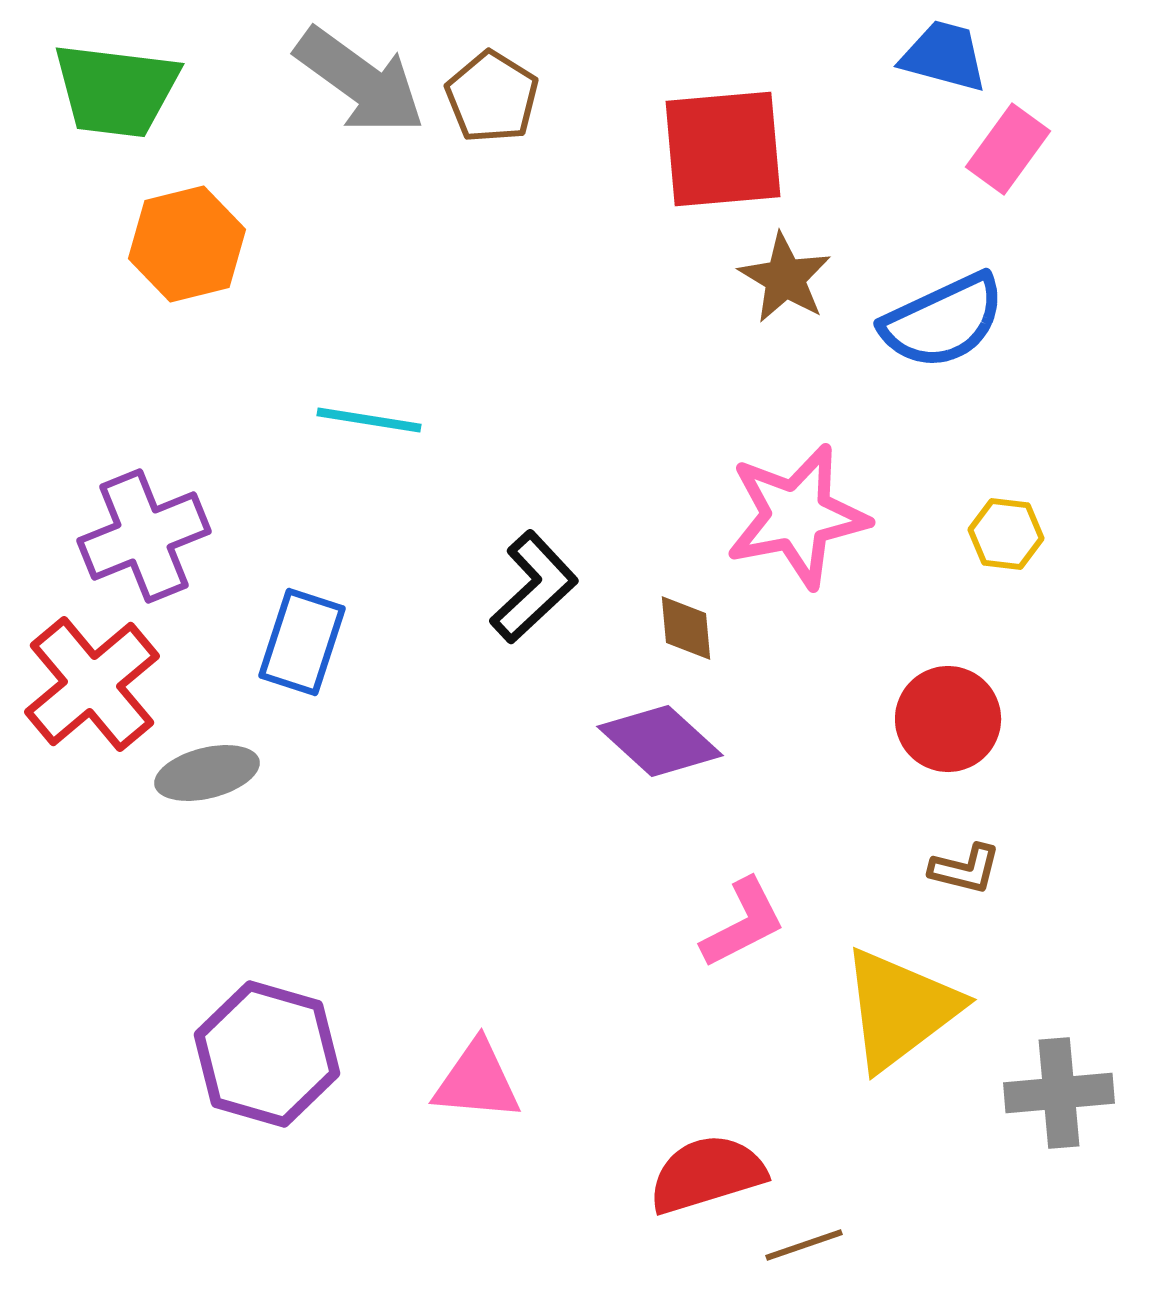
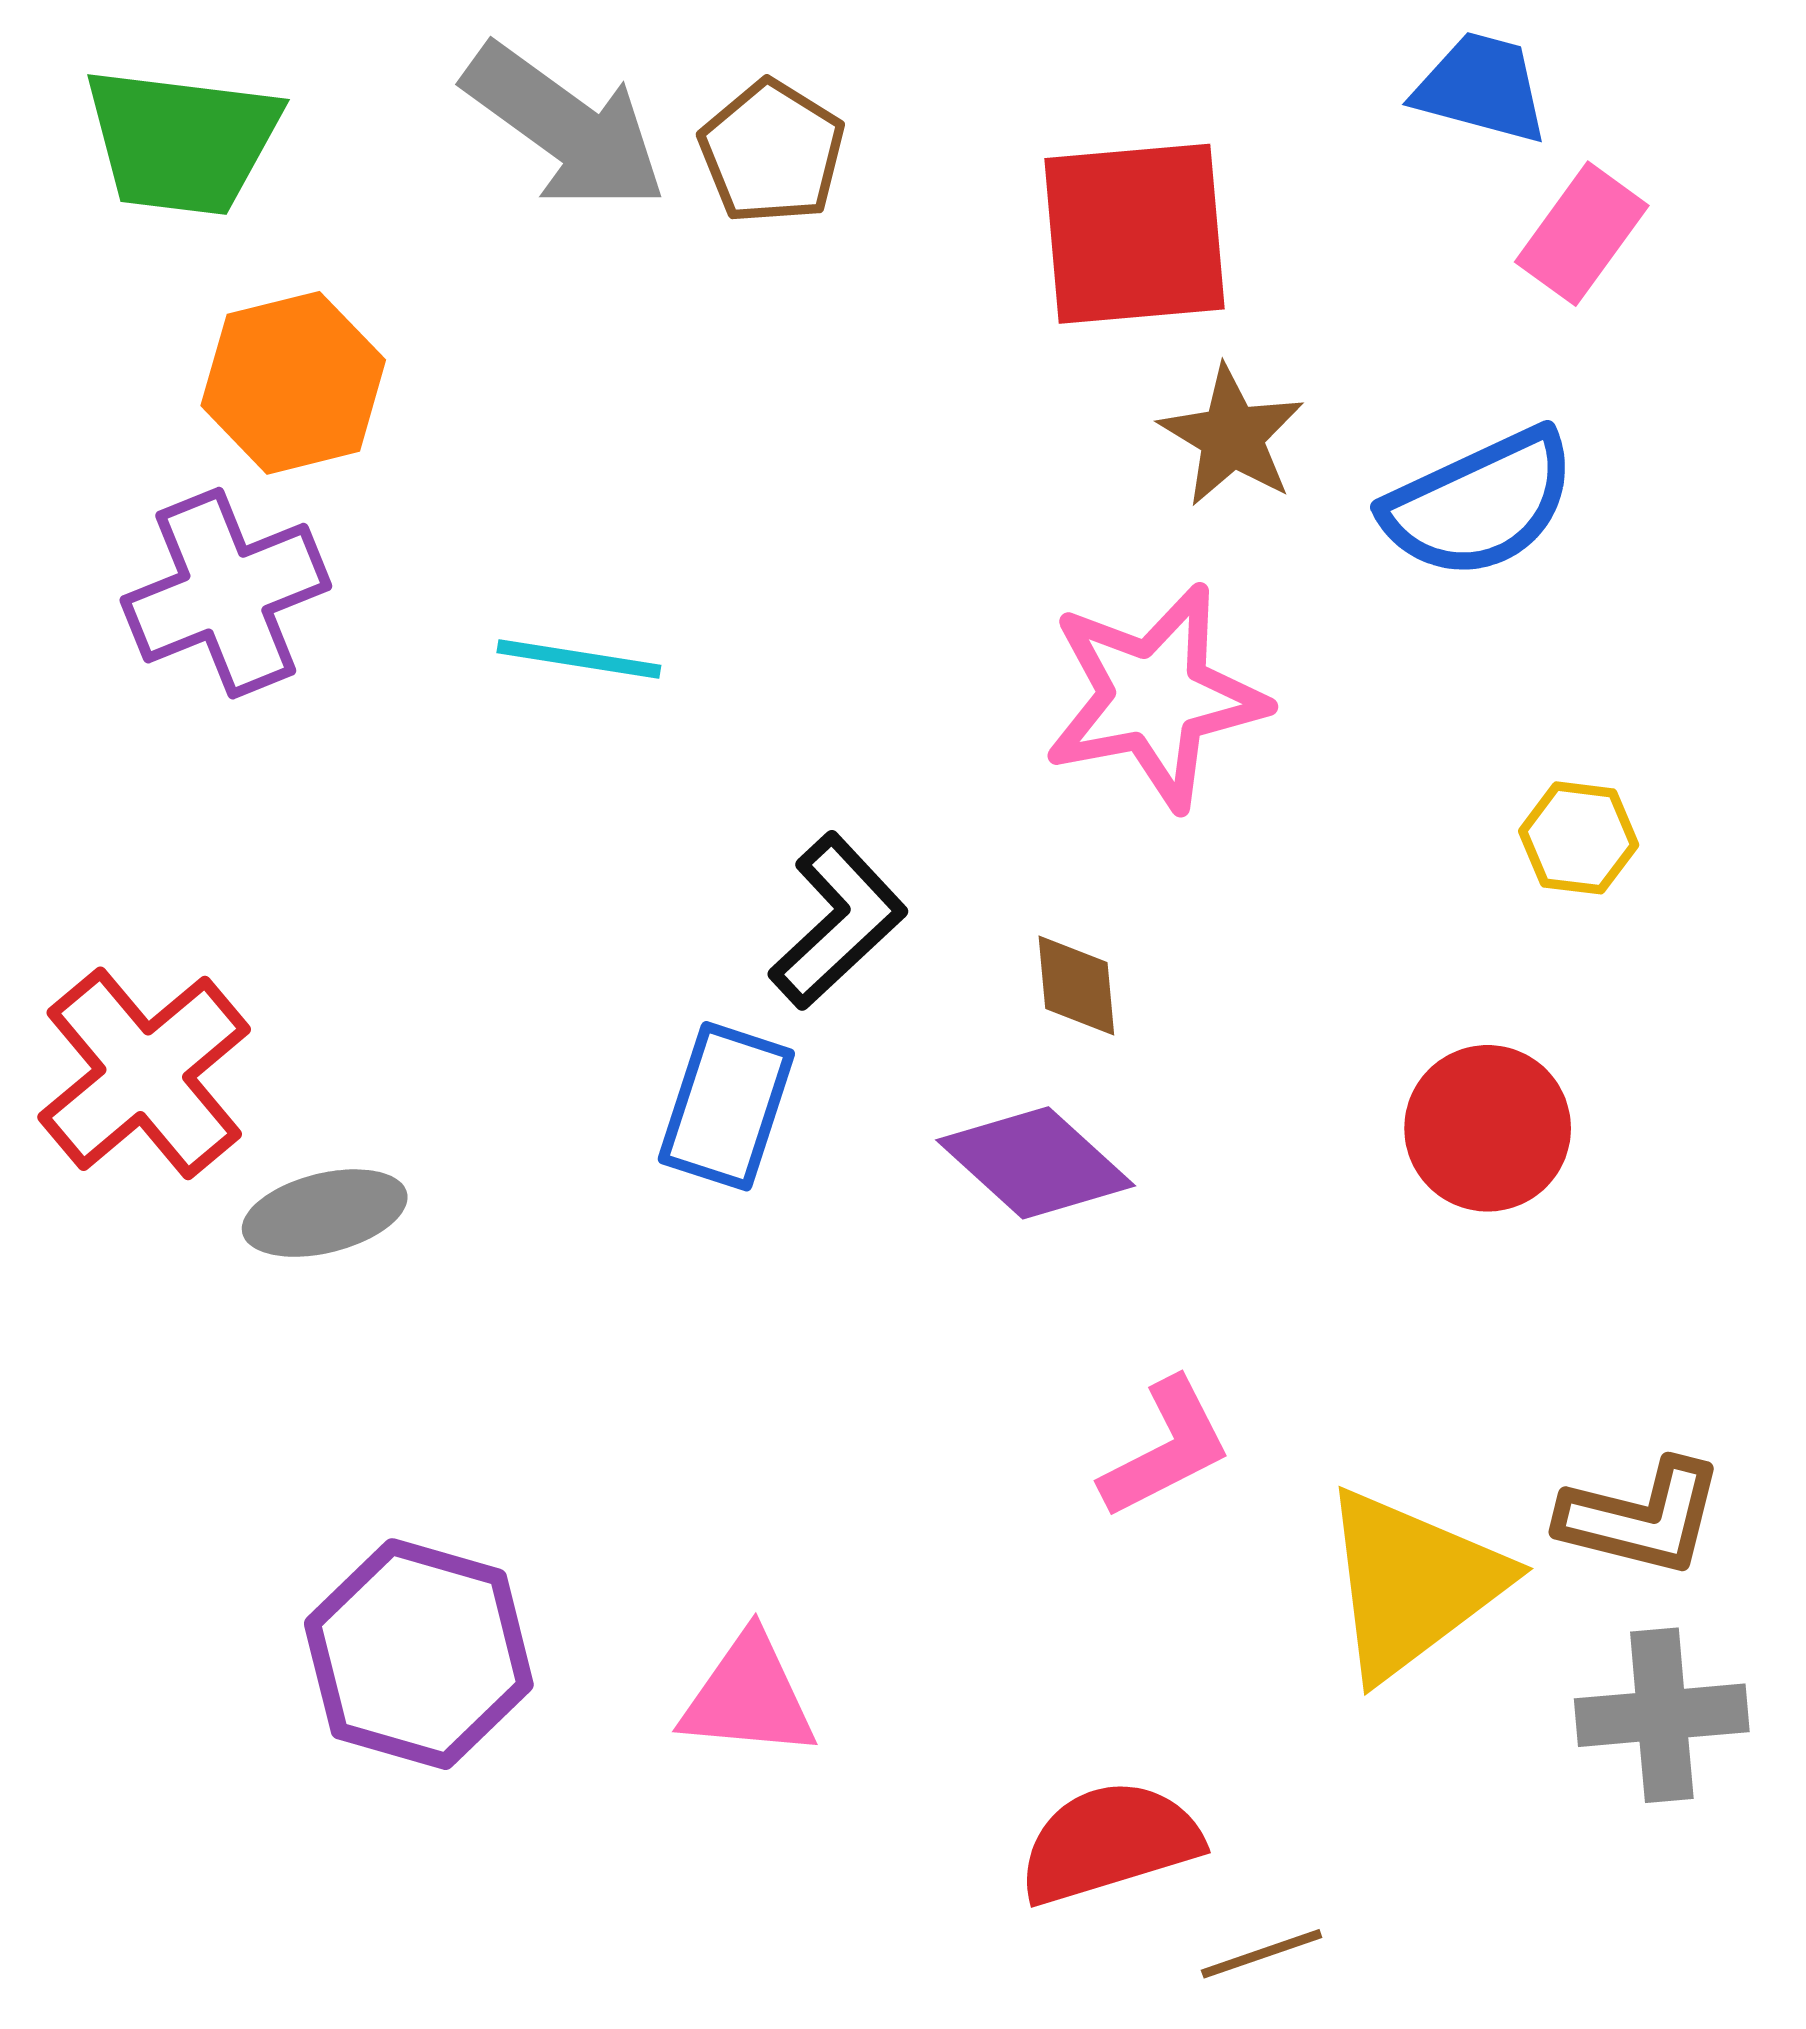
pink star: (797, 516) -> (1155, 697), moved
purple cross: (144, 536) -> (226, 593), moved
blue rectangle: (302, 642) -> (726, 1106), moved
brown L-shape: (965, 869) -> (1641, 1517), moved, size x1.5

